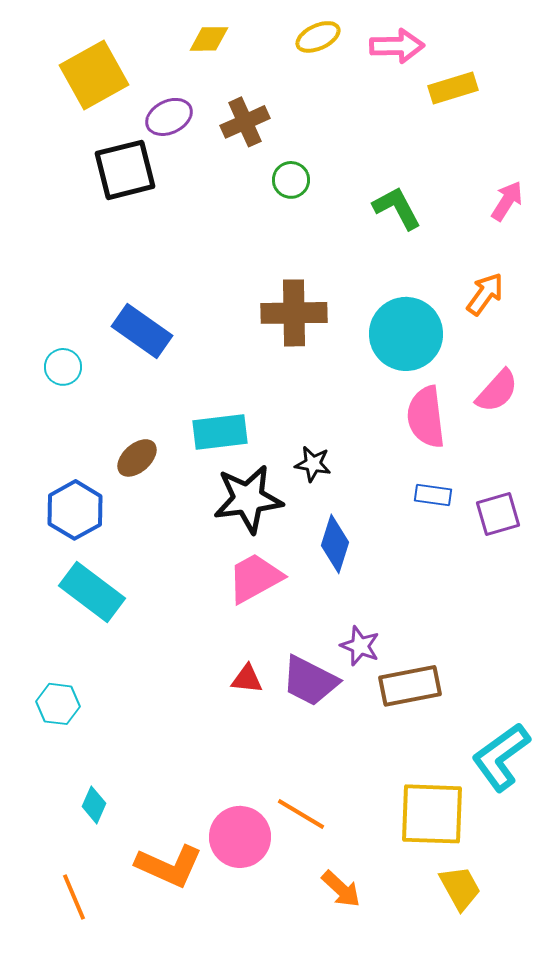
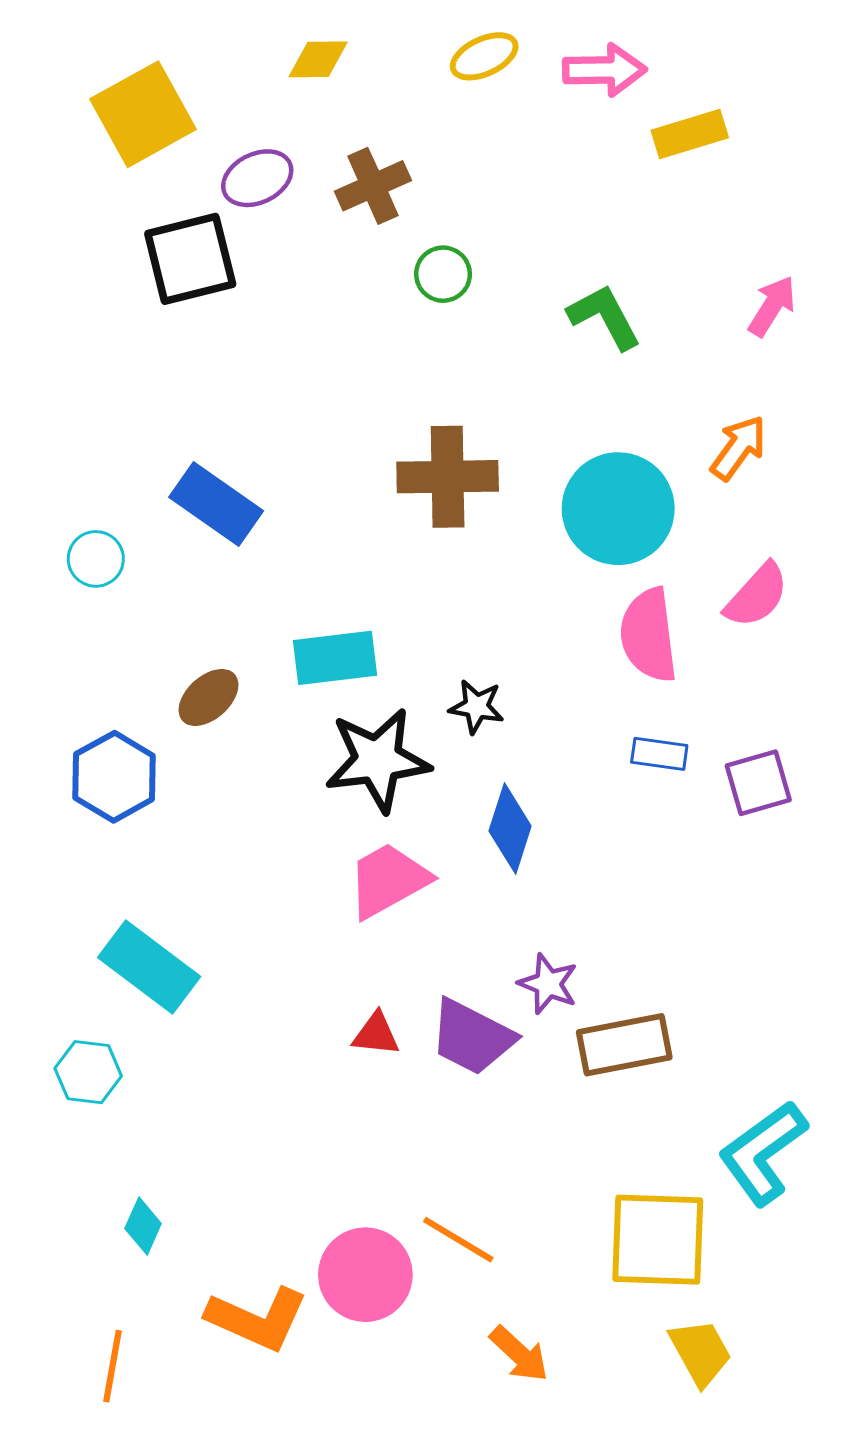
cyan rectangle: (92, 592) -> (149, 967), moved
orange line: (74, 897) -> (113, 1366), turned 33

